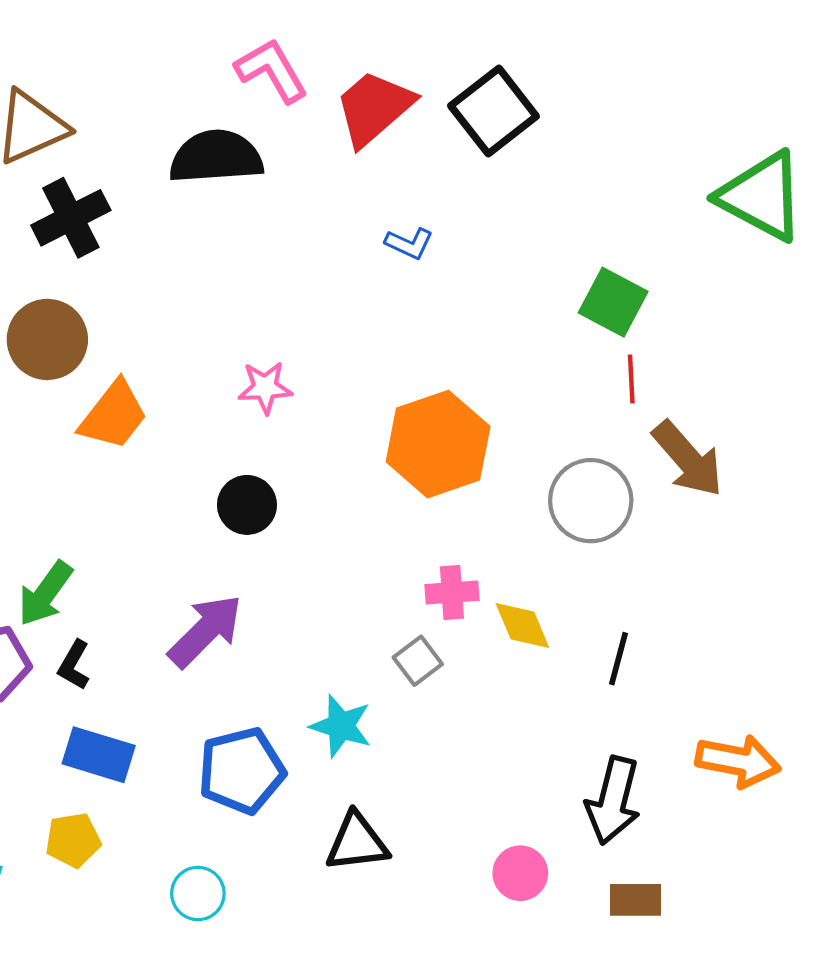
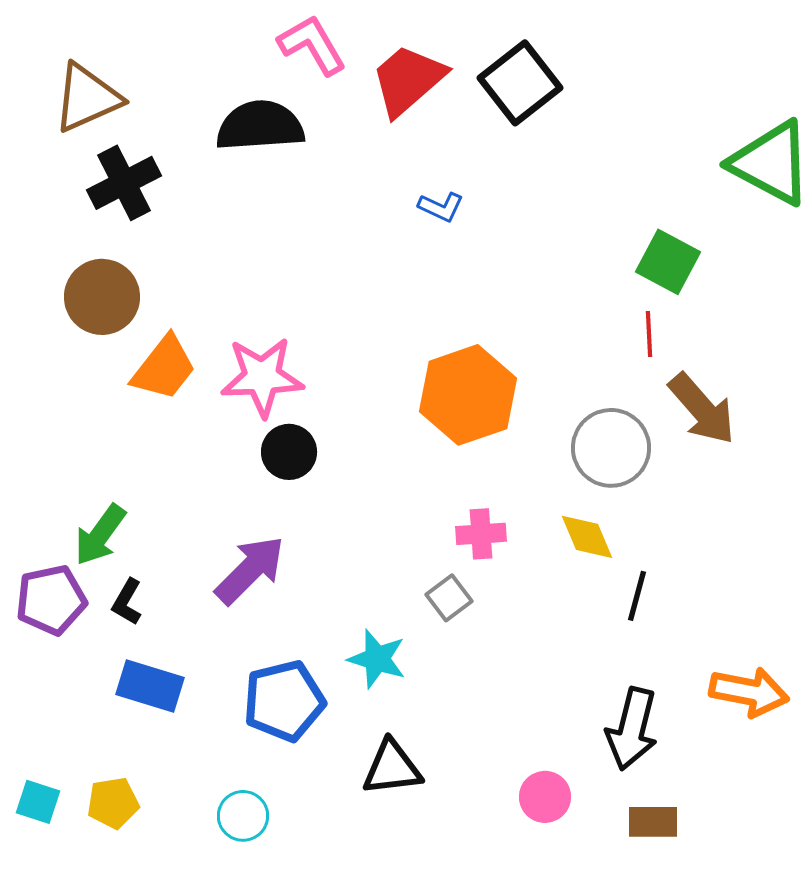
green square: (613, 302) -> (668, 262), moved
pink star: (265, 388) -> (262, 377), moved, size x1.6
yellow diamond: (522, 626) -> (587, 537), moved
yellow pentagon: (73, 840) -> (113, 803), moved

